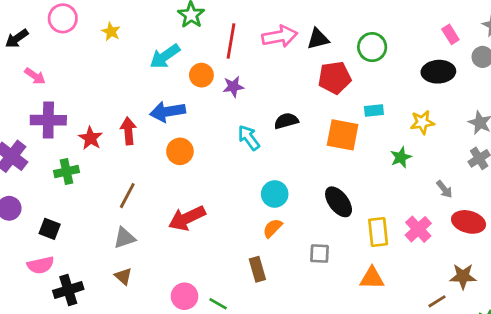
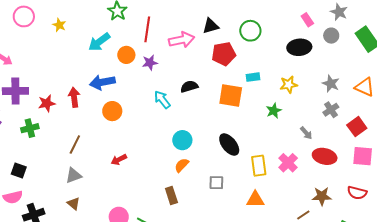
pink arrow: (280, 36) -> (182, 40), moved
red star: (91, 138) -> (47, 103), turned 30
red arrow: (187, 218) -> (119, 160), size x0.6

